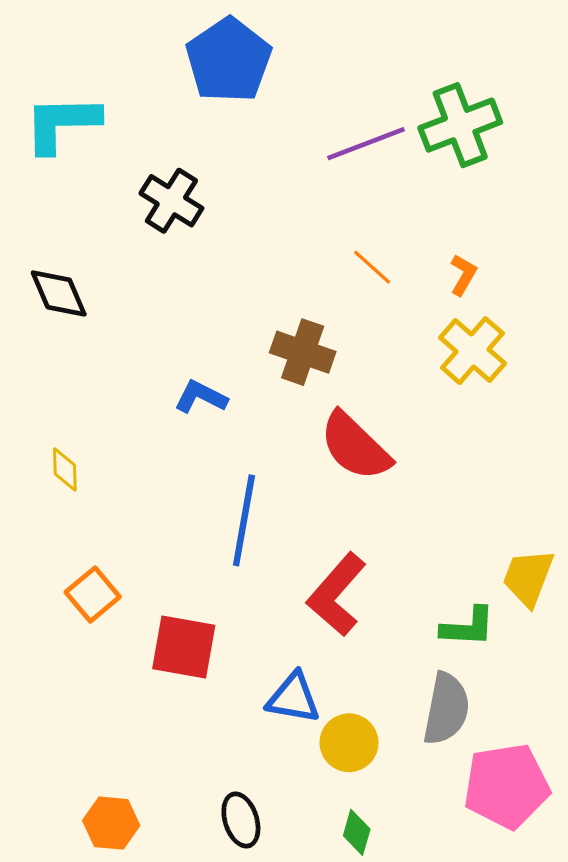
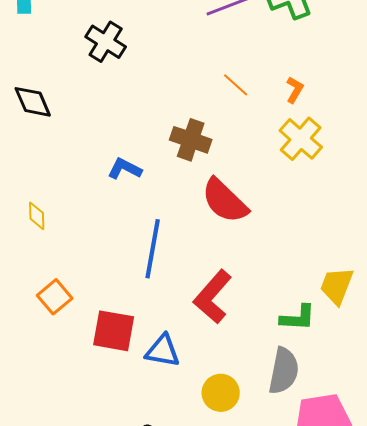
blue triangle: (293, 698) -> (163, 351), moved

